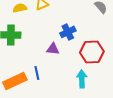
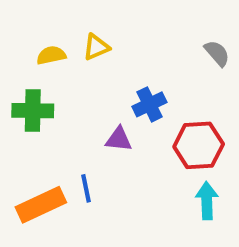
cyan arrow: (82, 79) -> (207, 201), moved

